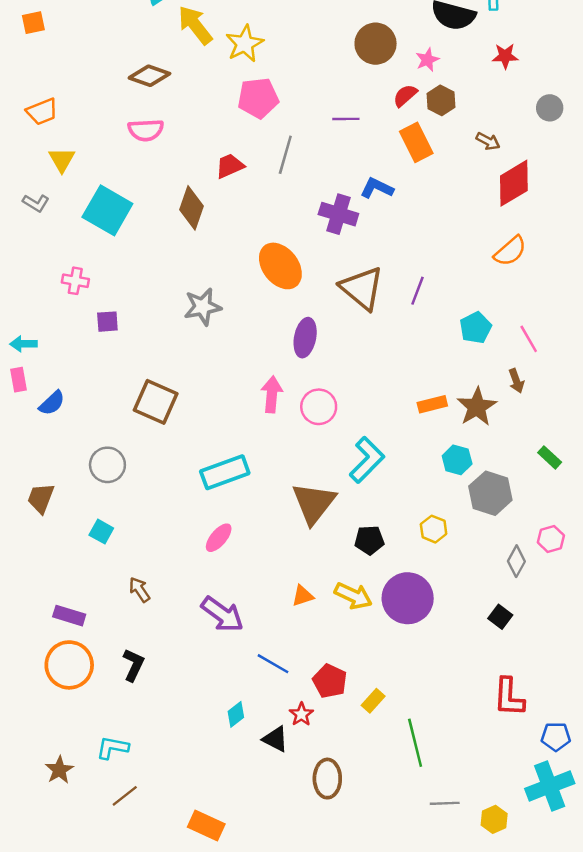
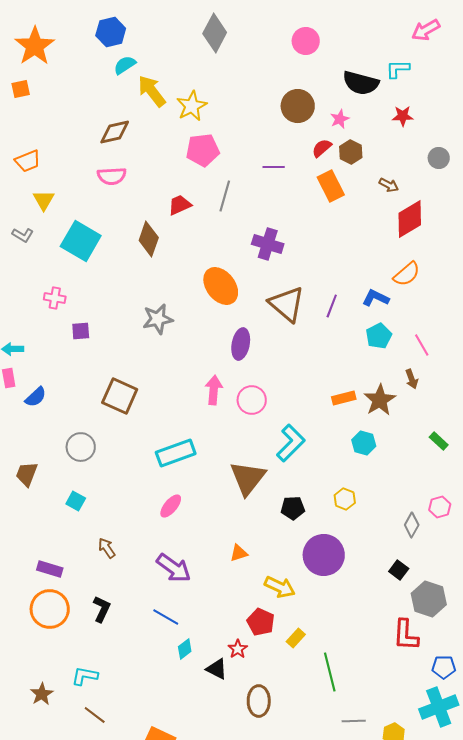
brown diamond: (149, 76) -> (115, 132), turned -32
blue L-shape: (377, 188) -> (376, 298), moved
gray hexagon: (490, 493) -> (429, 599), moved
yellow arrow: (353, 596) -> (280, 587), moved
blue line: (273, 664) -> (166, 617), moved
brown line: (125, 796) -> (95, 715), turned 75

